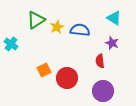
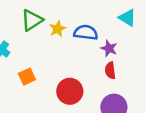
purple star: (112, 43) -> (109, 48), moved
orange square: (44, 70) -> (27, 77), moved

